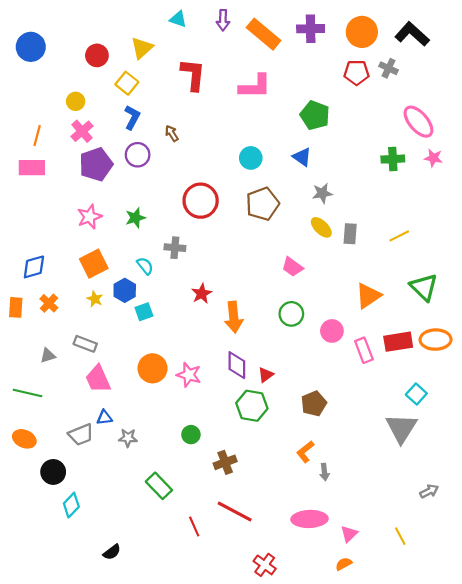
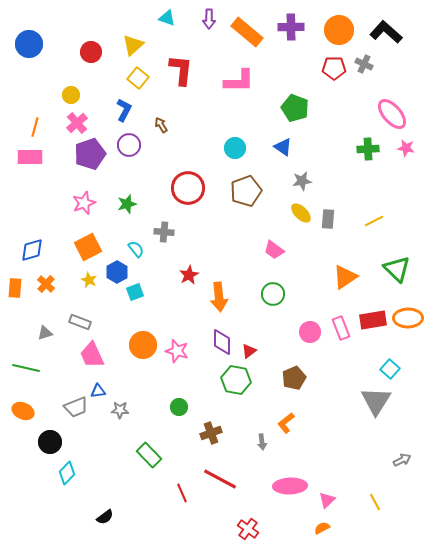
yellow square: (127, 83) -> (138, 78), moved
pink circle: (332, 331) -> (310, 332), moved
gray arrow: (324, 472) -> (262, 442), moved

